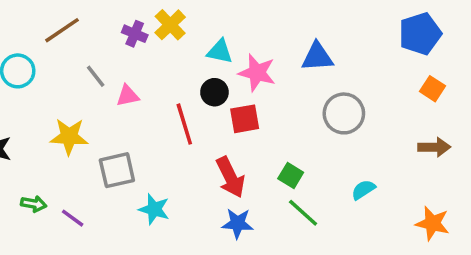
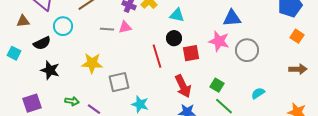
pink star: (257, 73) -> (219, 41), moved
gray line: (96, 76) -> (107, 29), turned -48
pink triangle: (128, 96) -> (125, 27), moved

